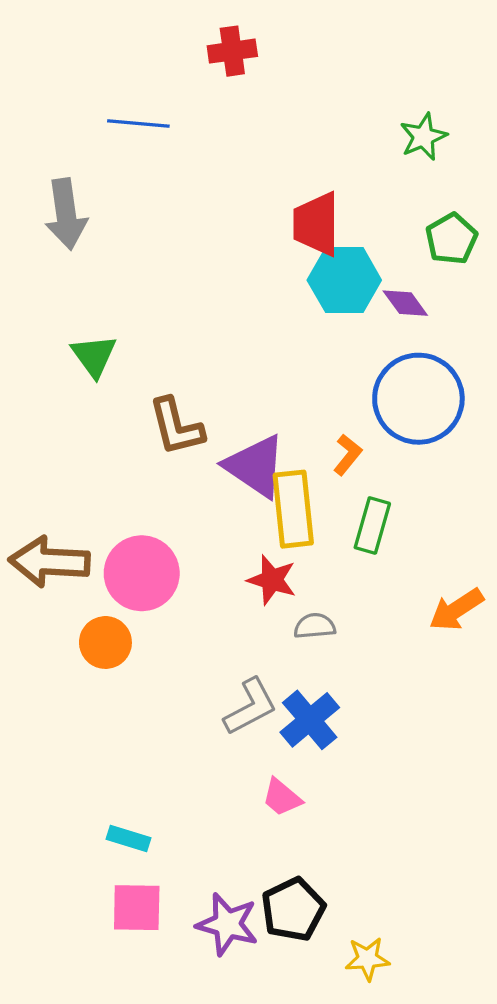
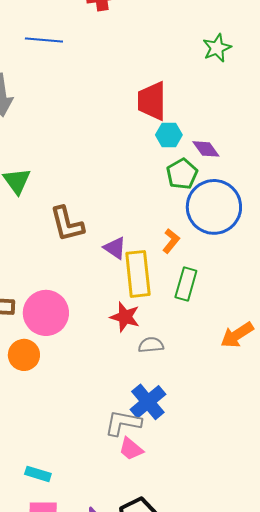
green pentagon: (451, 239) -> (182, 174), moved
cyan hexagon: (344, 280) -> (169, 135), size x0.6
purple triangle: (255, 466) -> (115, 248), size x0.6
gray L-shape: (250, 707) -> (123, 423), moved, turned -141

